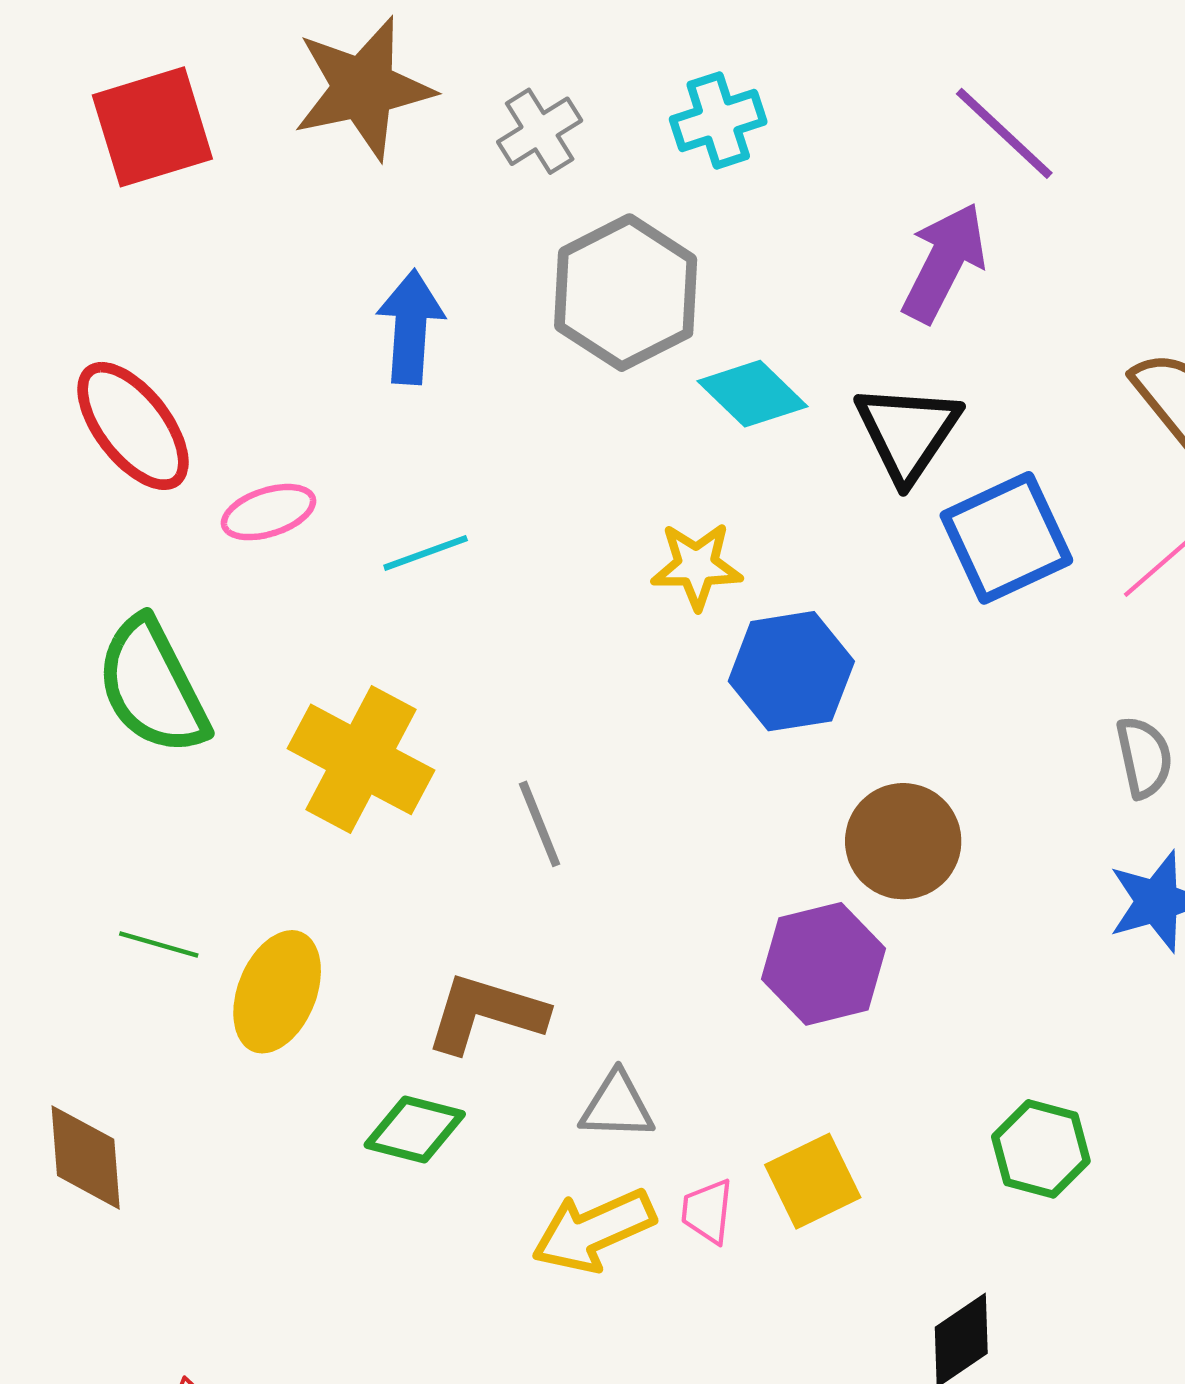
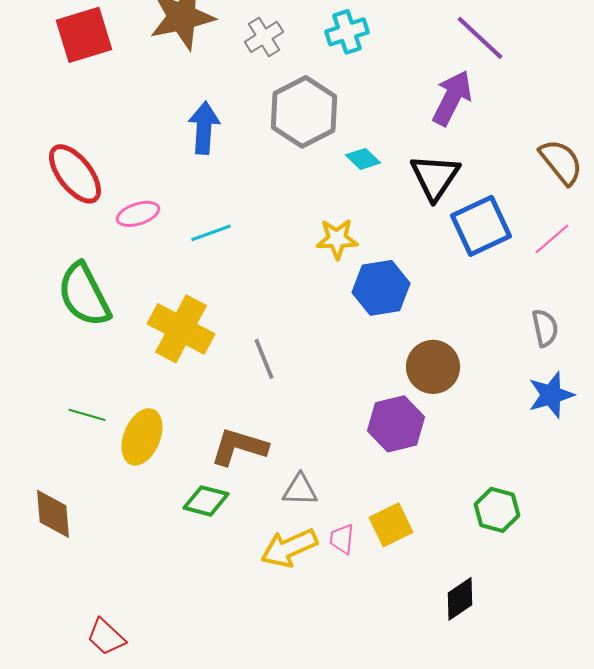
cyan diamond: (753, 394) -> (363, 159), size x0.7

